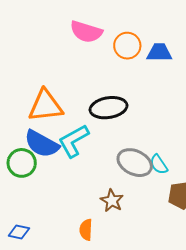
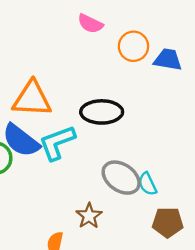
pink semicircle: (86, 32) -> (90, 24), size x0.7

